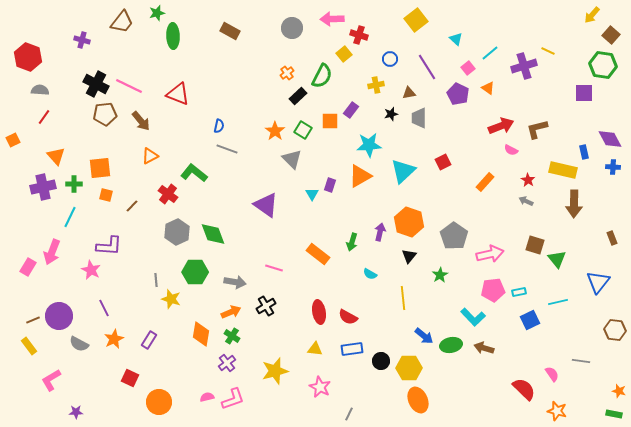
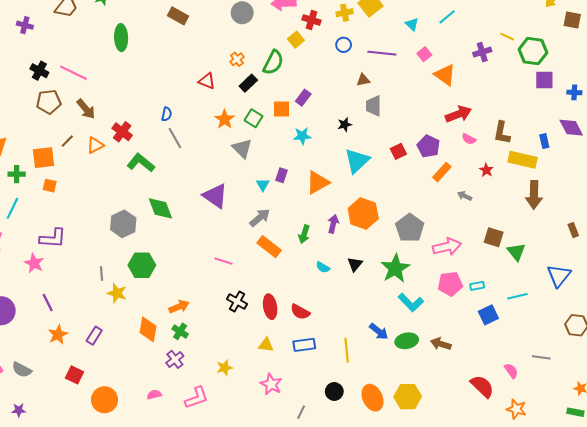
brown square: (611, 35) -> (572, 20), turned -30
green ellipse: (173, 36) -> (121, 38), moved
cyan line: (490, 53) -> (447, 17), moved
green hexagon: (603, 65) -> (533, 51), moved
purple cross: (524, 66) -> (482, 52), size x0.7
purple line: (427, 67) -> (382, 53), turned -52
black cross: (96, 84) -> (39, 71), size x0.7
yellow cross: (376, 85) -> (345, 13), moved
orange triangle: (488, 88) -> (445, 75), size x1.6
red triangle: (178, 94) -> (207, 81), moved, size x0.7
purple pentagon: (458, 94) -> (428, 146), moved
black star: (391, 114) -> (345, 125), moved
brown L-shape: (537, 129) -> (502, 133), moved, turned -65
cyan star: (369, 145) -> (302, 136), moved, size x0.7
gray line: (227, 149) -> (175, 138), turned 40
blue cross: (613, 167) -> (574, 92), moved
orange triangle: (360, 176) -> (318, 182), moved
red cross: (168, 194) -> (122, 132), moved
gray arrow: (526, 201) -> (465, 196), moved
brown line: (132, 206) -> (67, 141), moved
green diamond: (213, 234) -> (160, 208), moved
black triangle: (409, 256) -> (355, 264), moved
green star: (440, 275) -> (395, 268), size x1.8
gray arrow: (235, 282) -> (260, 218), moved, turned -50
yellow line: (403, 298) -> (347, 350), moved
black cross: (266, 306) -> (237, 301), moved, turned -30
cyan L-shape: (473, 317) -> (411, 302), moved
gray semicircle: (79, 344) -> (22, 370), moved
black circle: (381, 361) -> (334, 391), moved
yellow hexagon: (409, 368) -> (408, 397), moved
yellow star: (275, 371) -> (225, 368), size x0.6
pink L-shape: (233, 399) -> (197, 398), moved

